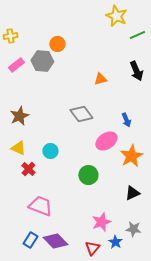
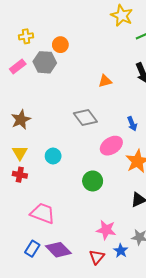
yellow cross: (10, 36) -> (26, 36), moved
yellow triangle: (18, 148) -> (20, 153), turned 35
red cross: (28, 169) -> (20, 175), moved, turned -32
pink star: (101, 222) -> (106, 230), turned 30

